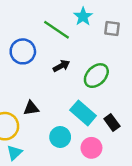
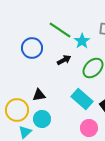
cyan star: (83, 16) -> (82, 41), moved
cyan circle: (60, 137) -> (42, 119), moved

